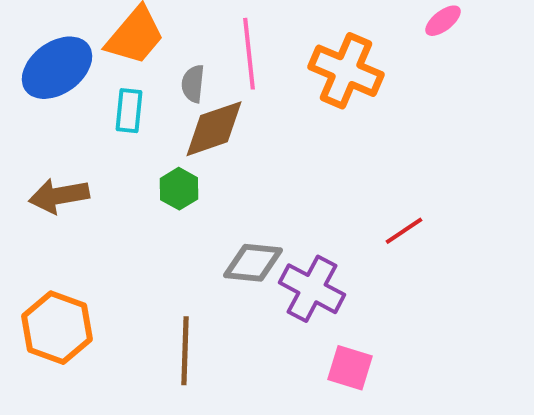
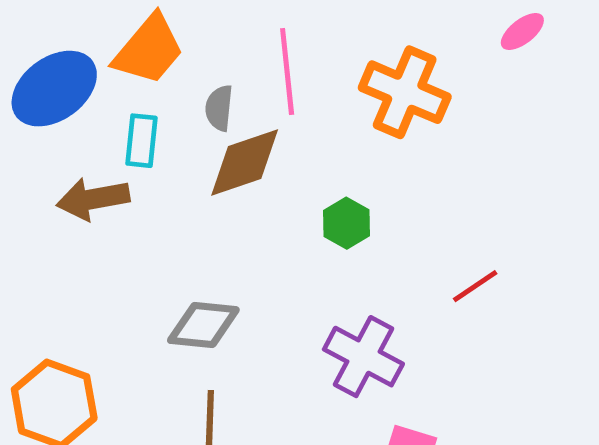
green hexagon: (179, 189) -> (346, 223), moved
brown arrow: (59, 196) -> (93, 199), moved
gray diamond: (253, 263) -> (203, 325), moved

